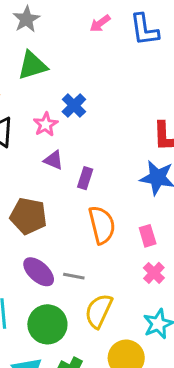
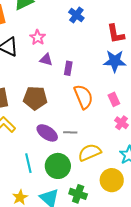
blue cross: (74, 105) -> (76, 15), moved
yellow semicircle: (99, 311) -> (90, 152), turned 50

